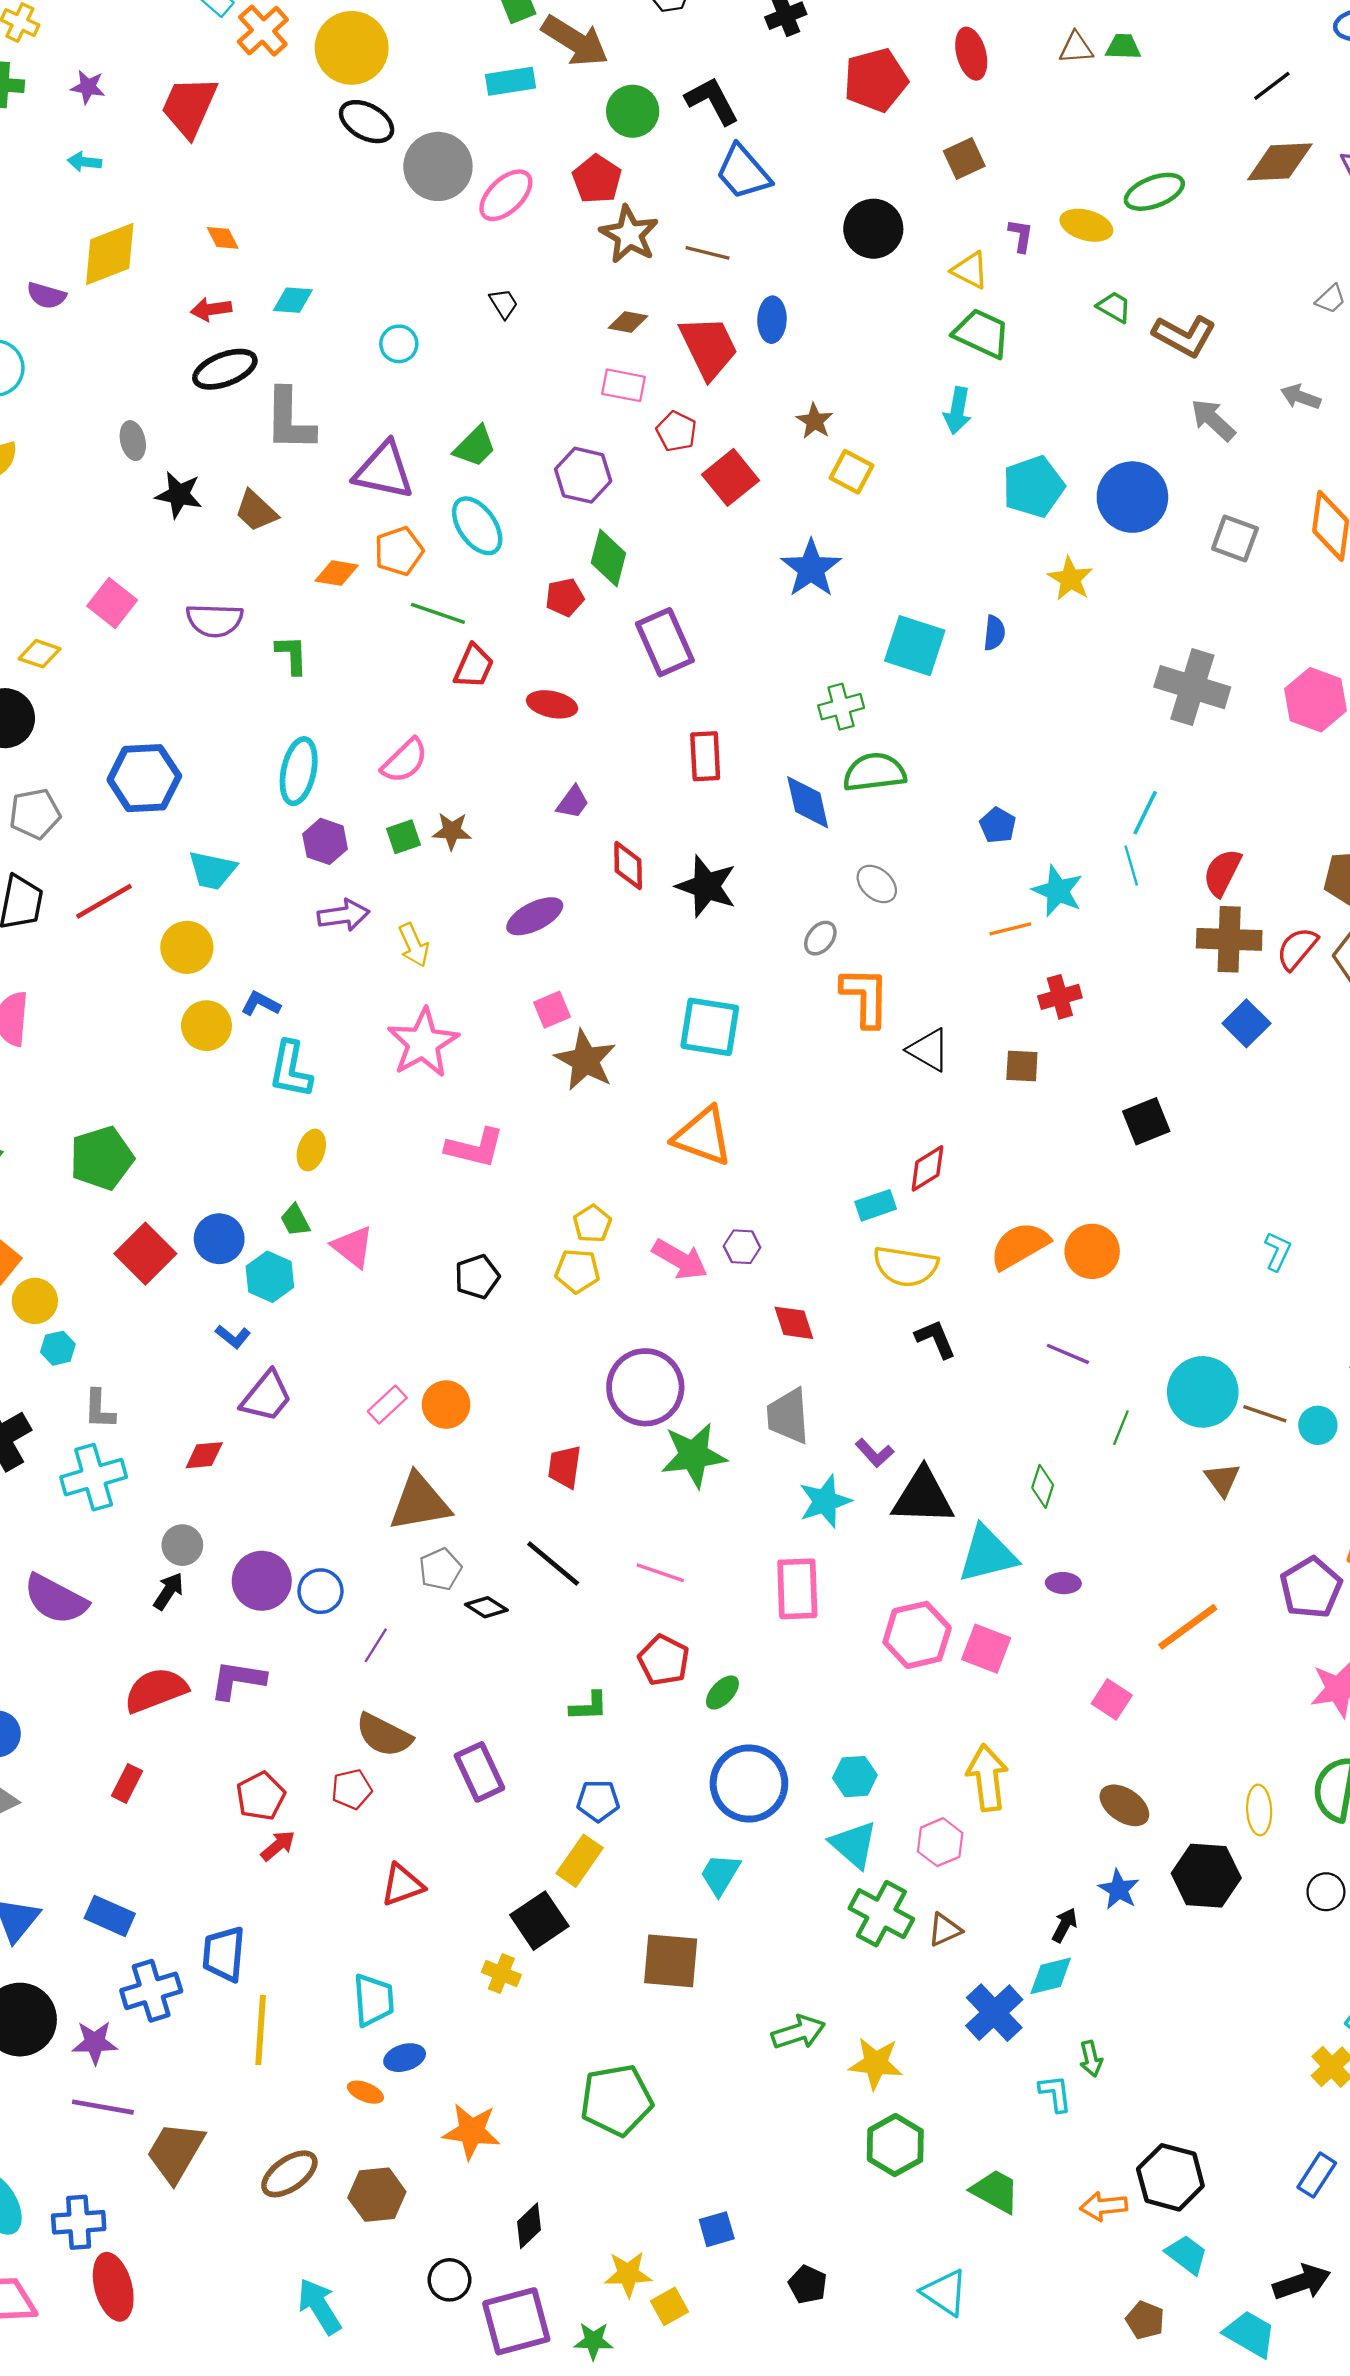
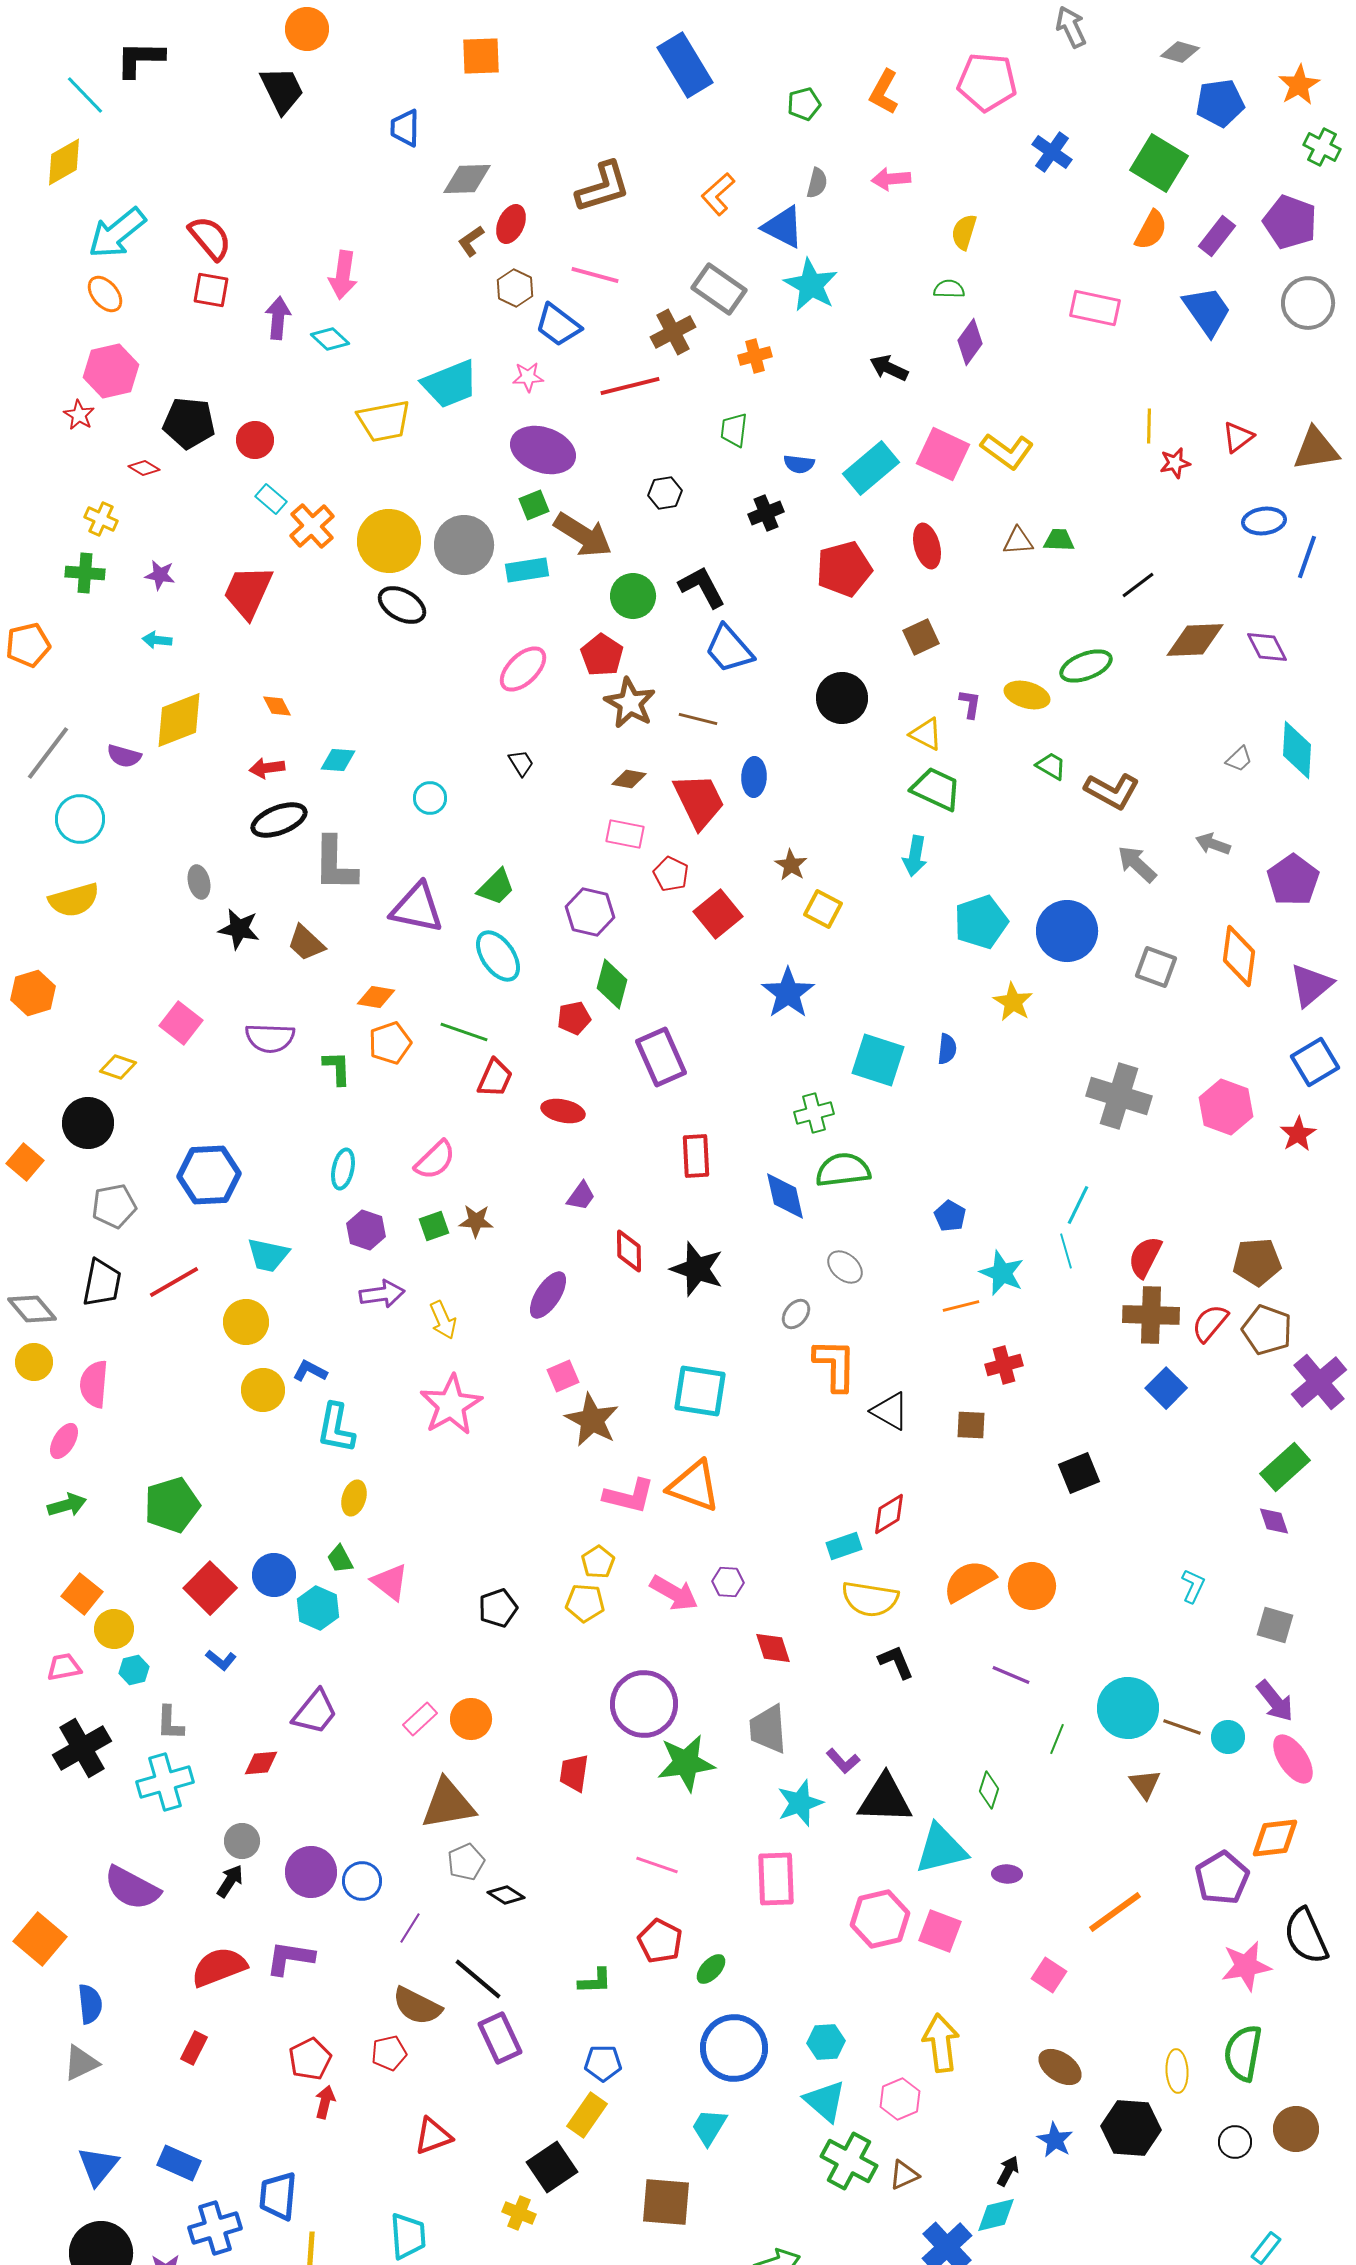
black line: (1272, 86) -> (1138, 585), moved
gray circle: (438, 166) -> (464, 545), moved
orange pentagon: (399, 551) -> (390, 1043), moved
cyan ellipse: (299, 771) -> (343, 1169), size x0.7
purple ellipse: (535, 916) -> (548, 1295), turned -30
pink L-shape: (475, 1148) -> (629, 1496), moved
blue L-shape: (233, 1337) -> (221, 1660), moved
black line: (553, 1564) -> (478, 1979), moved
red arrow: (278, 1846) -> (325, 2102), turned -36

